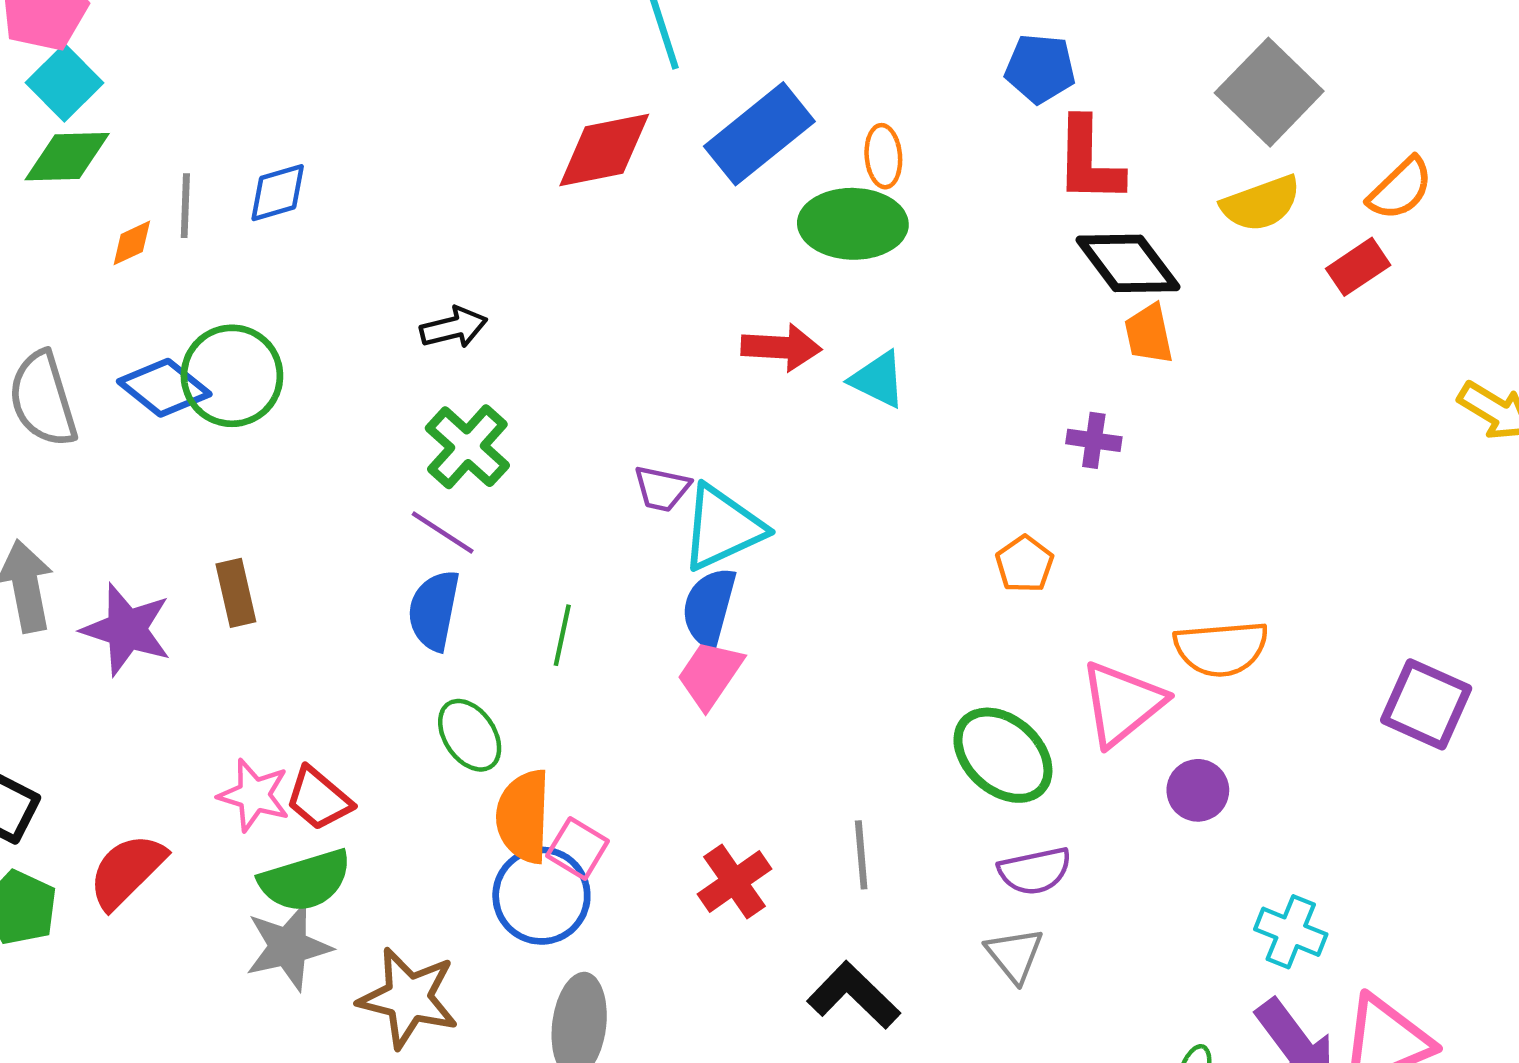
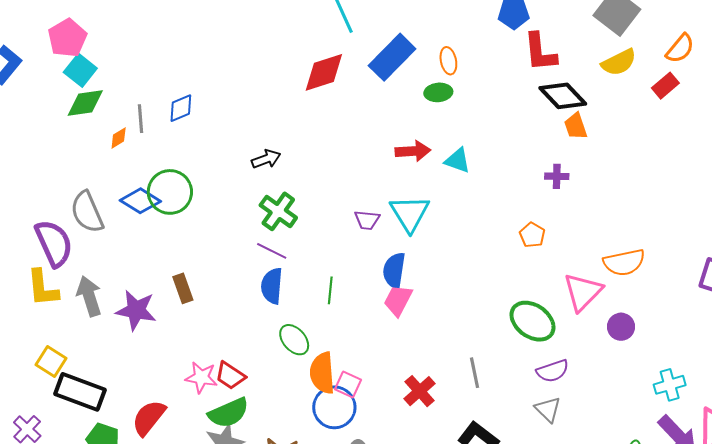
green ellipse: (853, 224) -> (438, 92), size x0.6
cyan triangle: (722, 528) -> (410, 213), moved, turned -30
cyan cross: (1291, 932) -> (670, 385), turned -32

